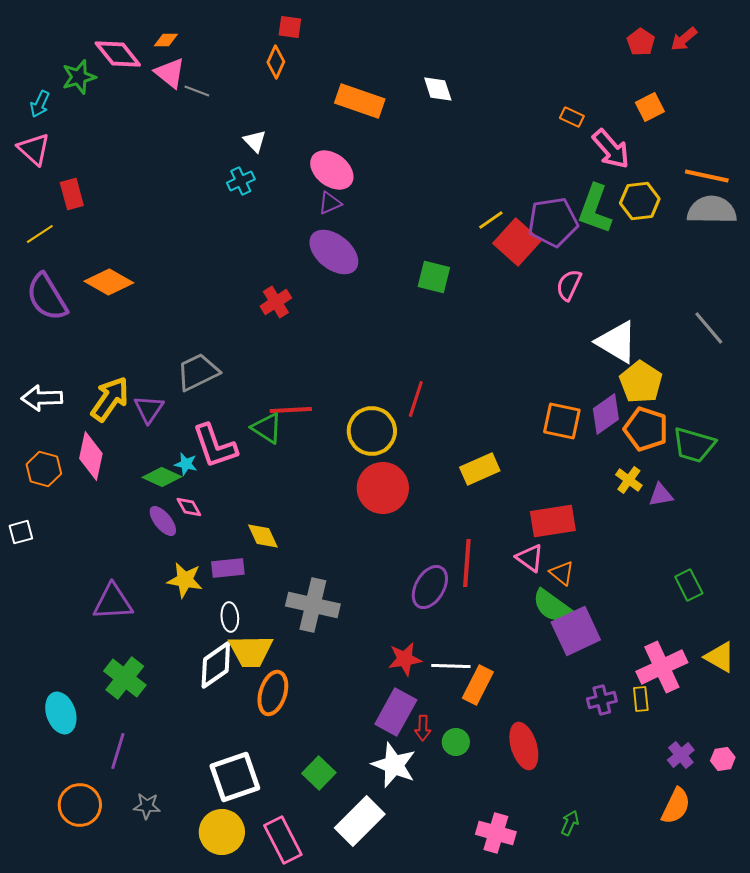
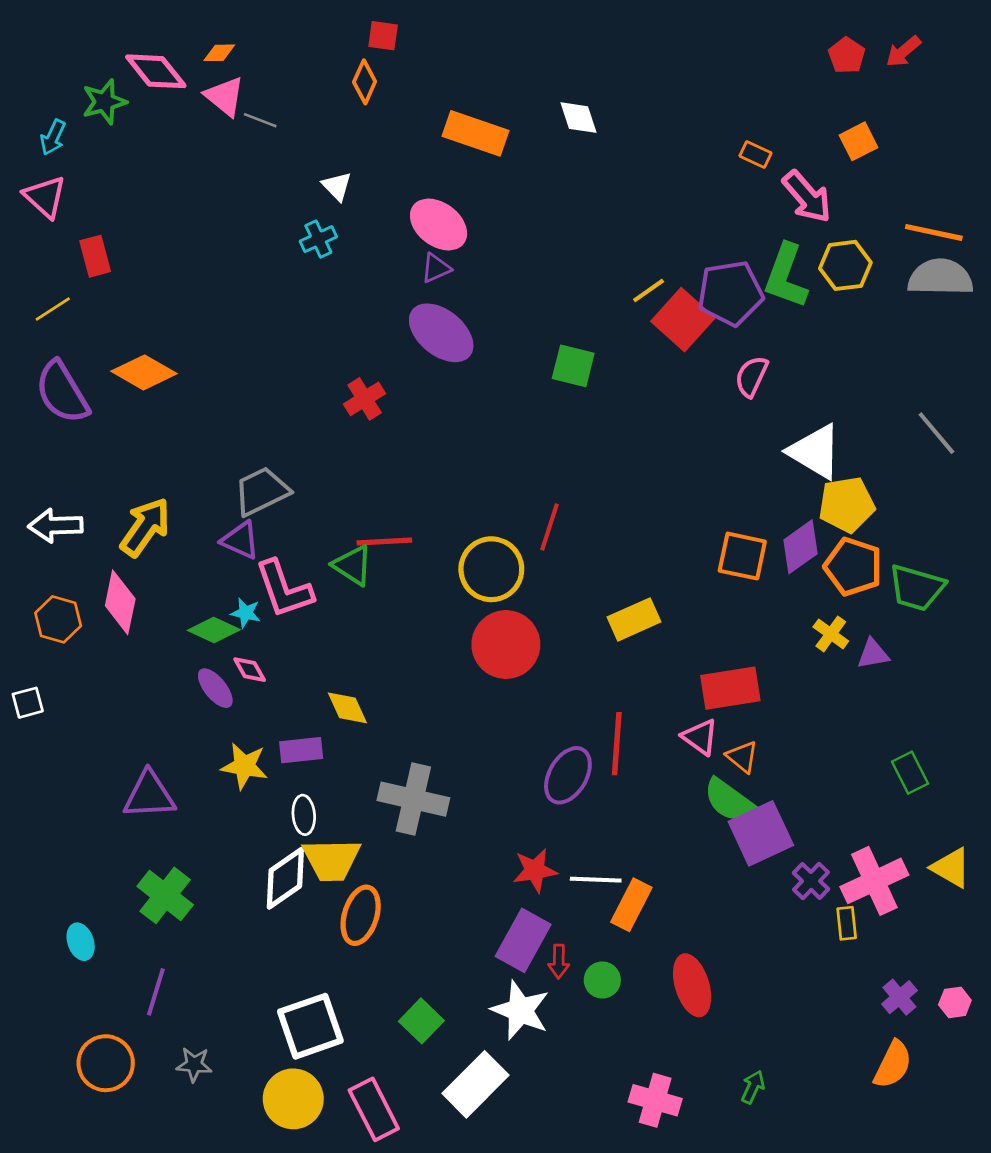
yellow pentagon: (641, 382) -> (847, 505), turned 30
purple triangle: (149, 409) -> (240, 540), moved, turned -40
purple cross: (602, 700) -> (811, 881), moved, turned -32
cyan ellipse: (61, 713) -> (81, 942), size x0.7

